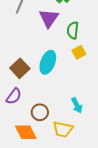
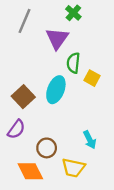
green semicircle: (73, 30) -> (73, 63), moved
yellow square: (79, 52) -> (92, 78), turned -32

